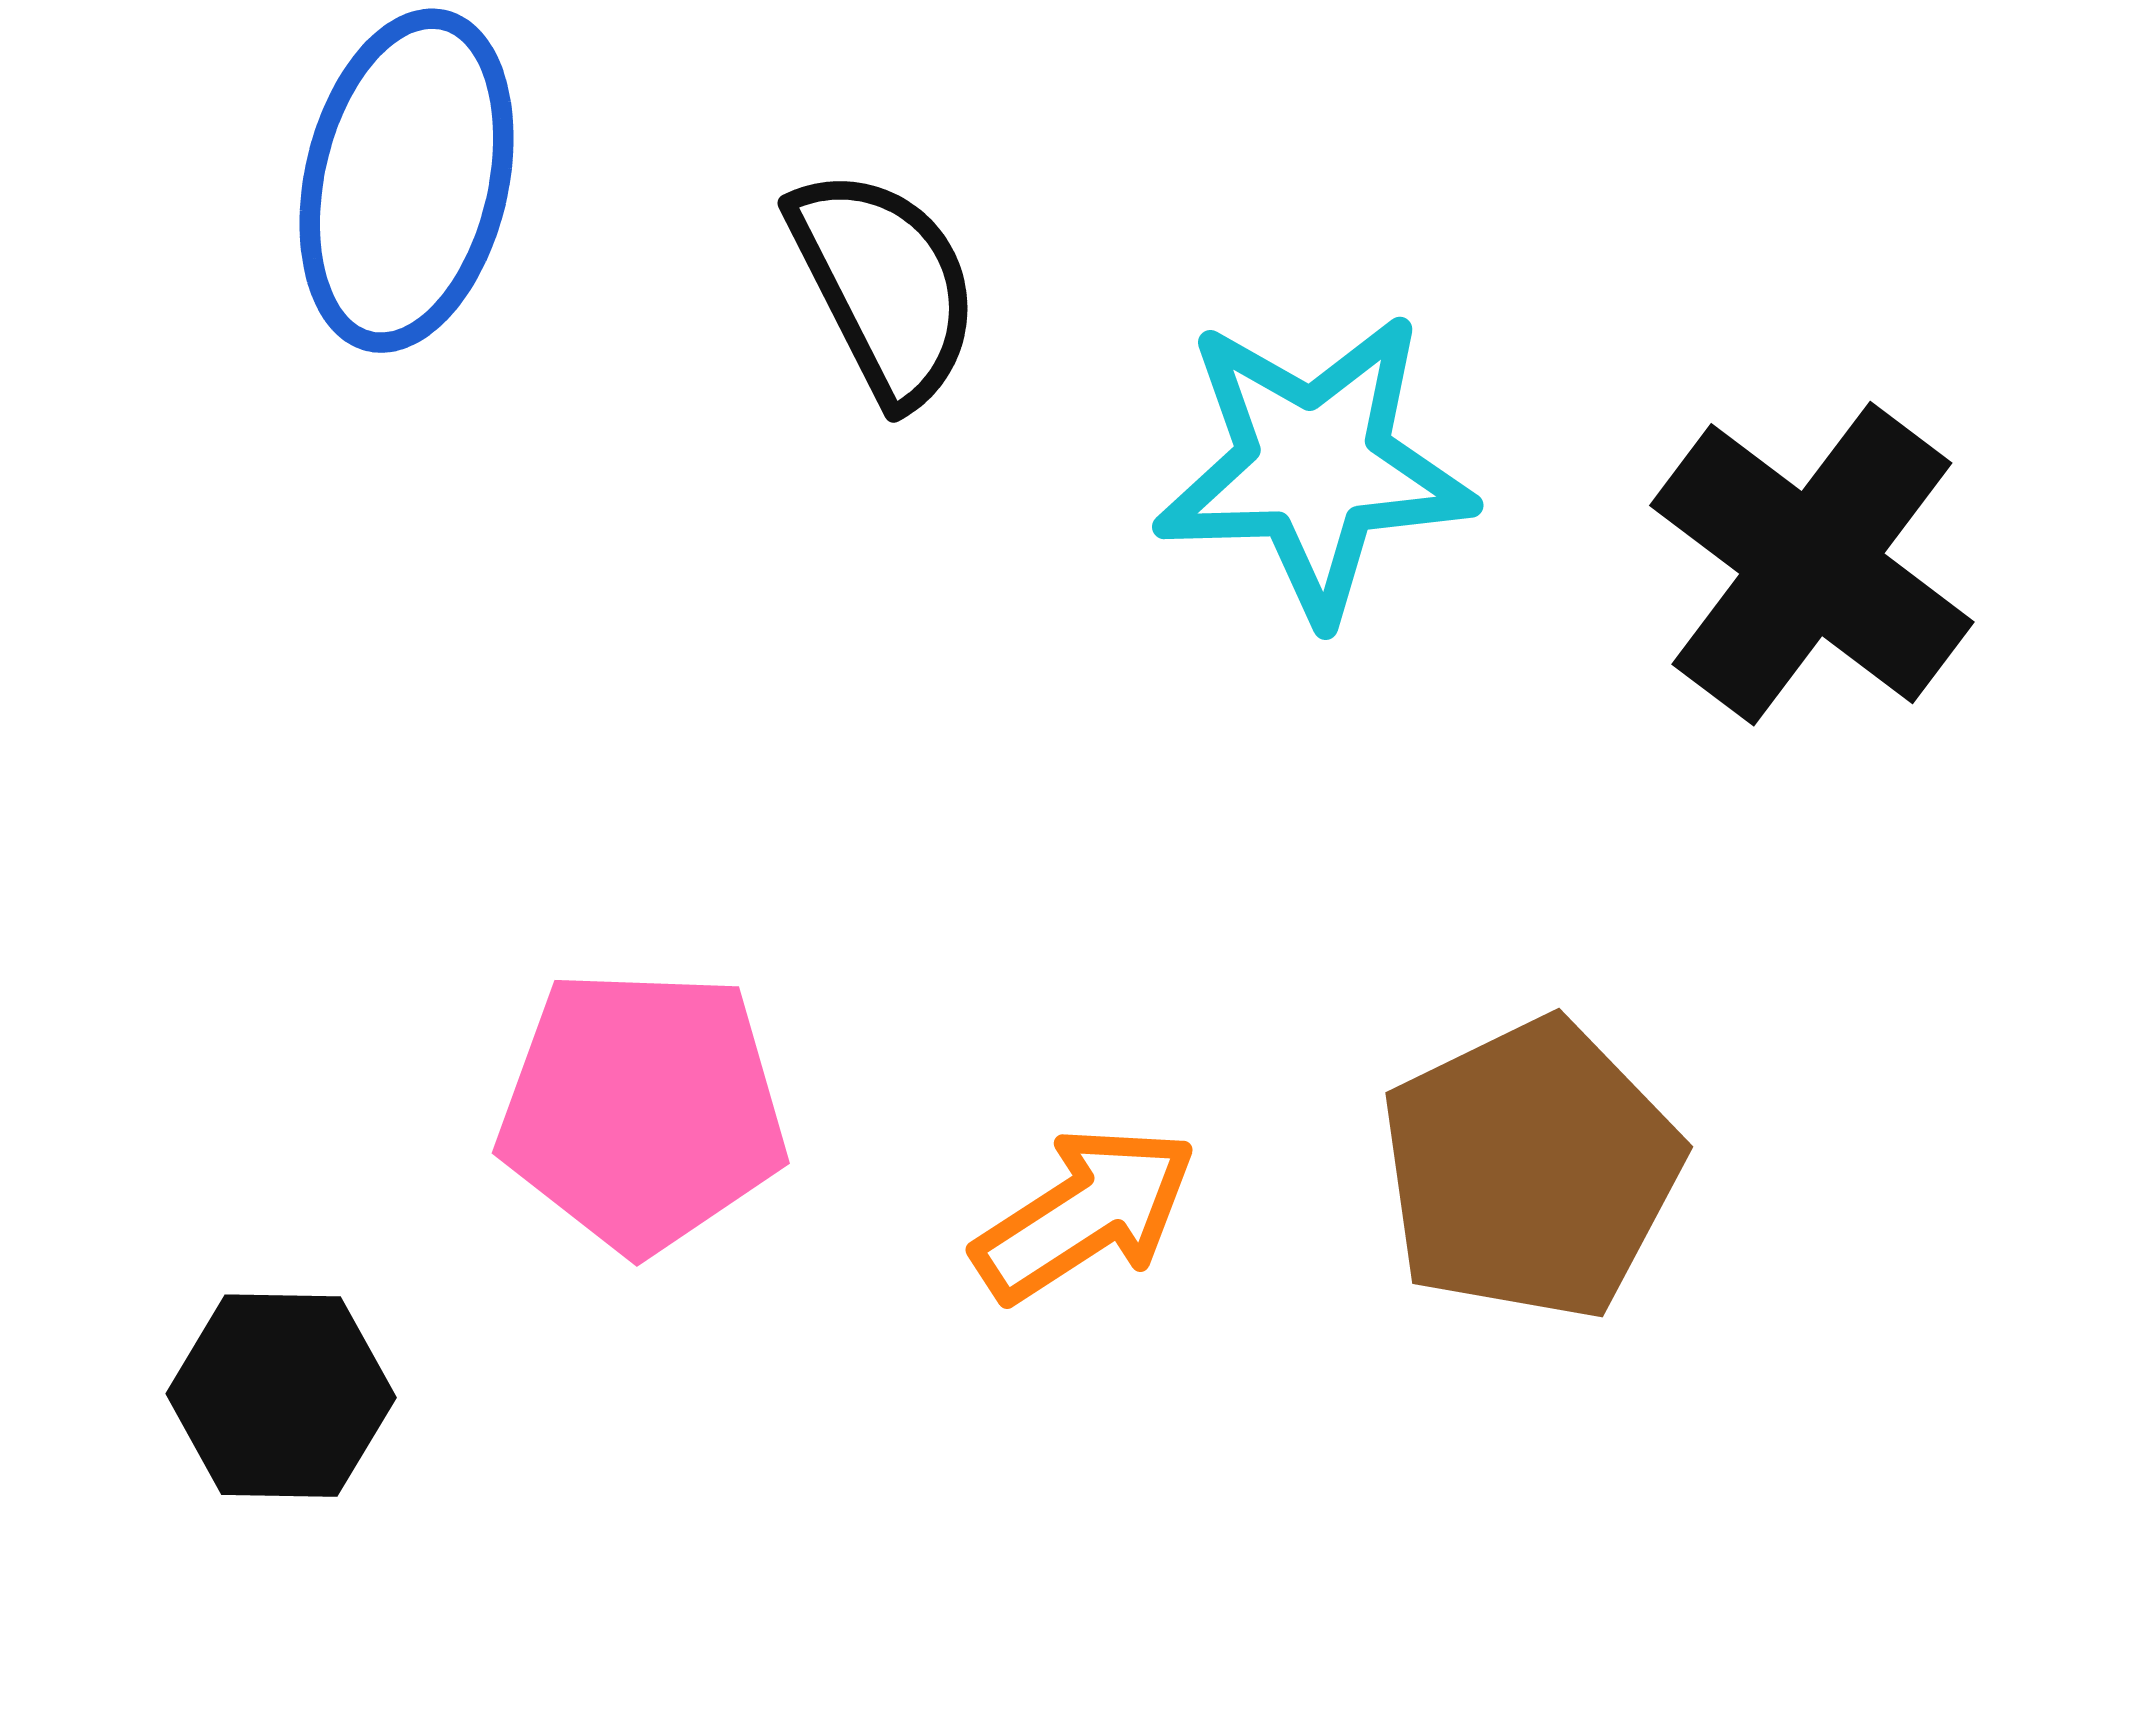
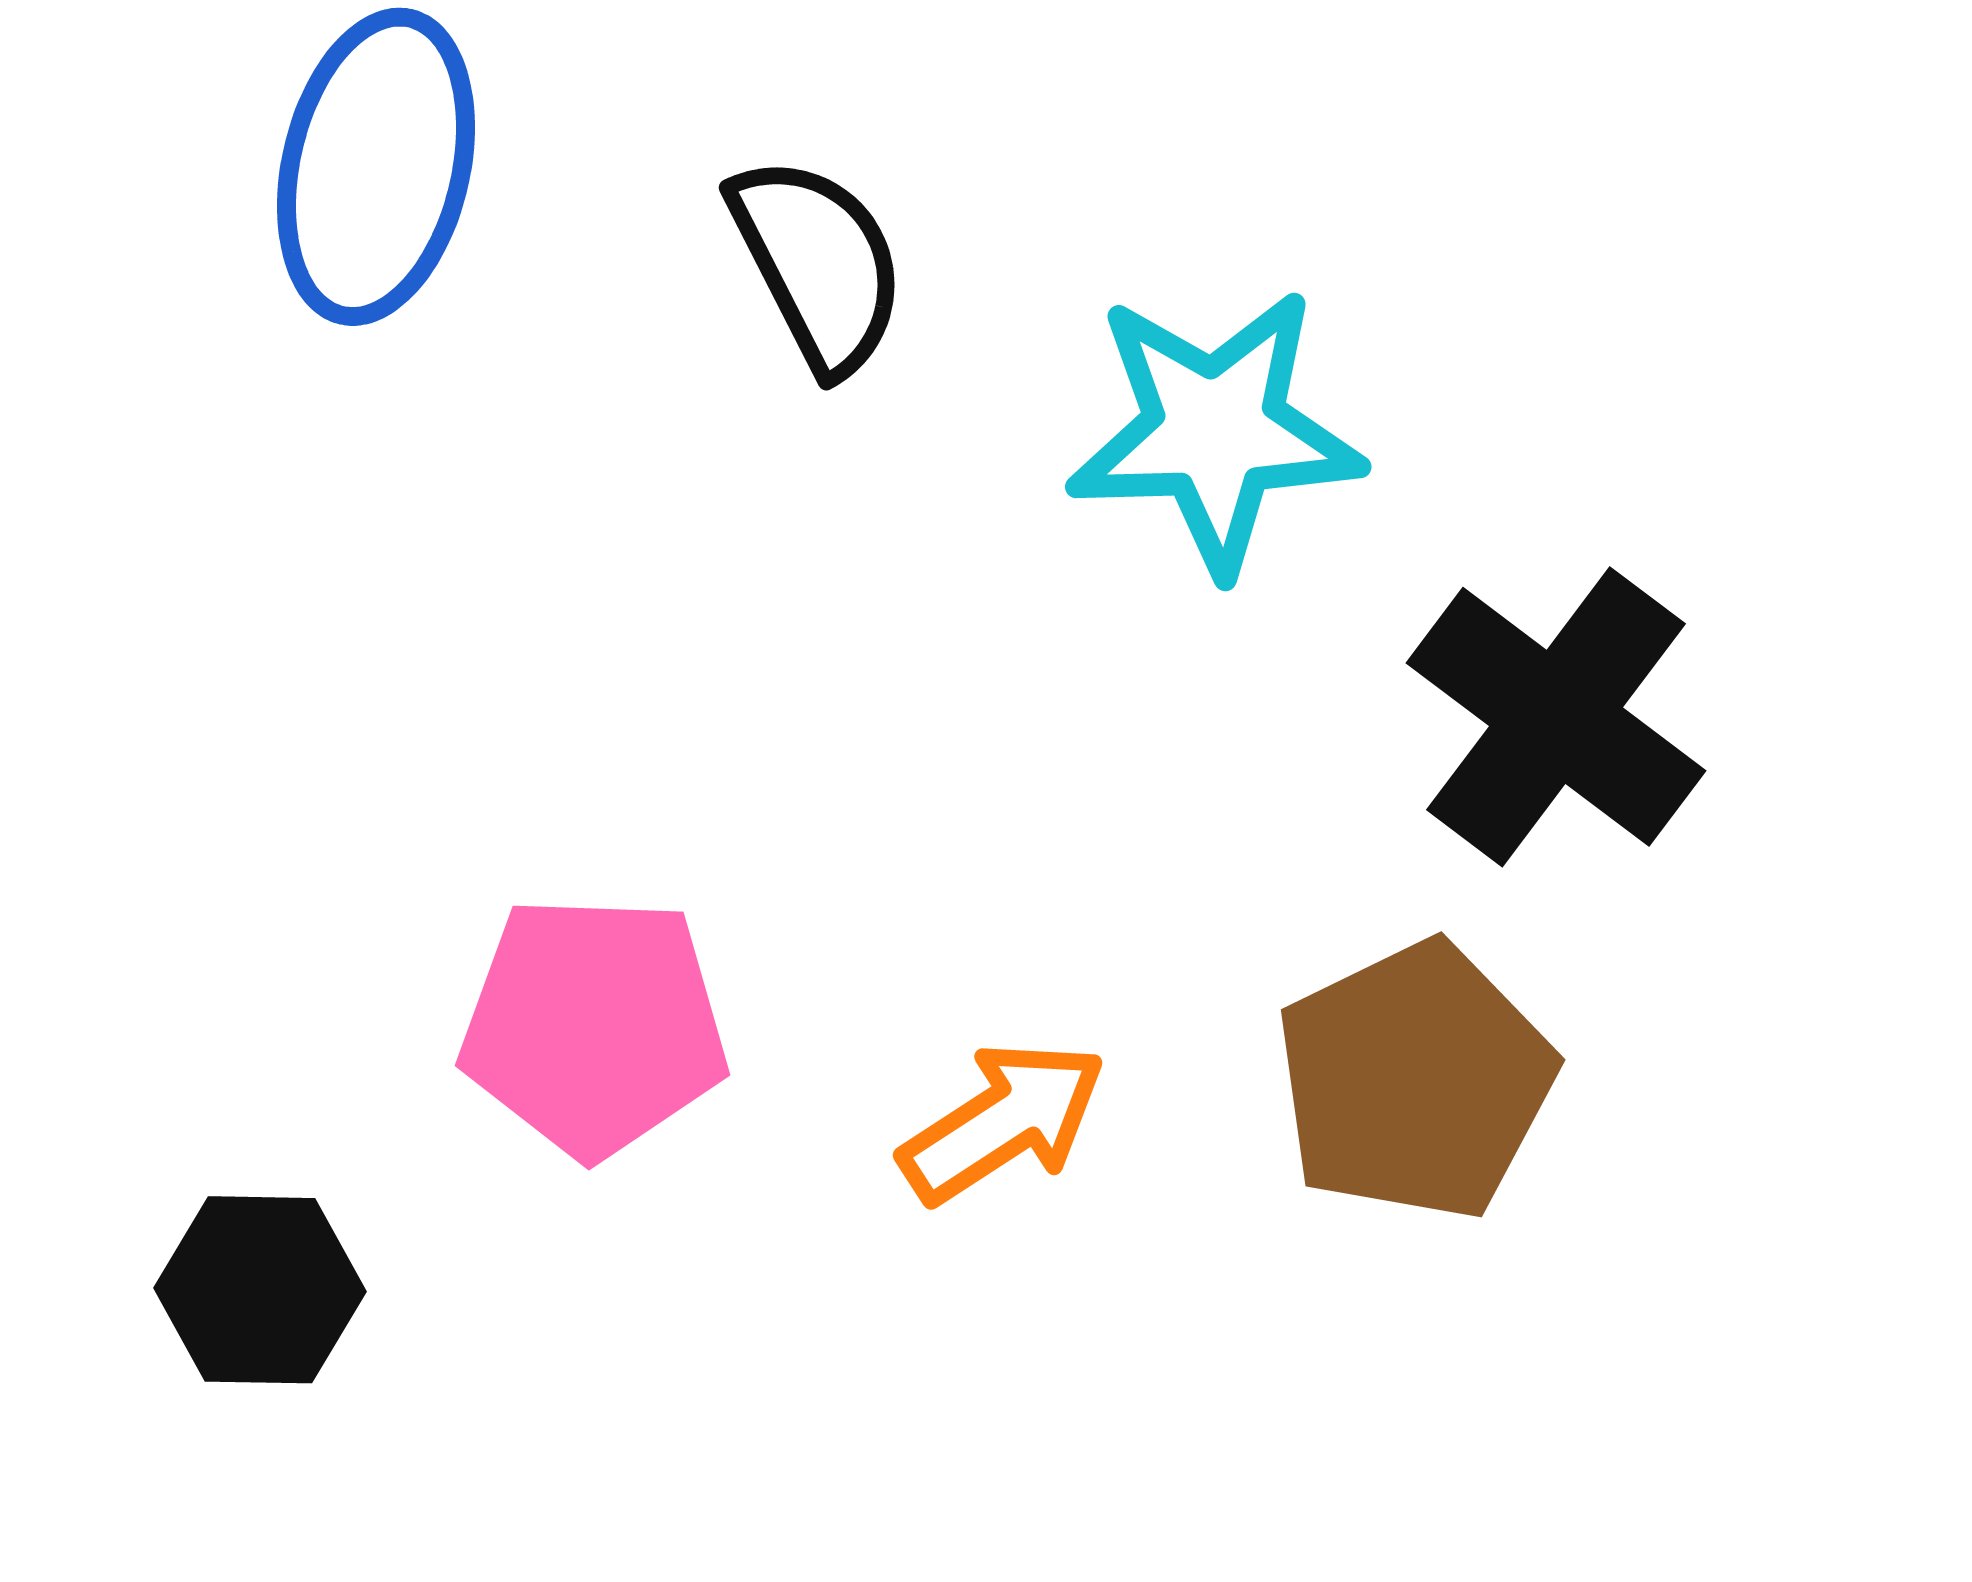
black cross: (1812, 564) -> (1556, 717), moved

